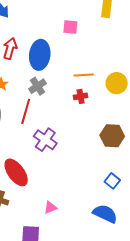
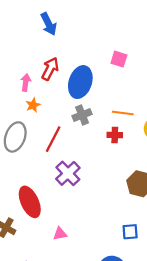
gray cross: (37, 86) -> (82, 115), moved
blue square: (112, 181) -> (130, 232), turned 35
pink triangle: (50, 208) -> (60, 234), moved

